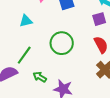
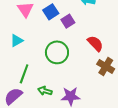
purple square: (99, 19) -> (68, 21), moved

